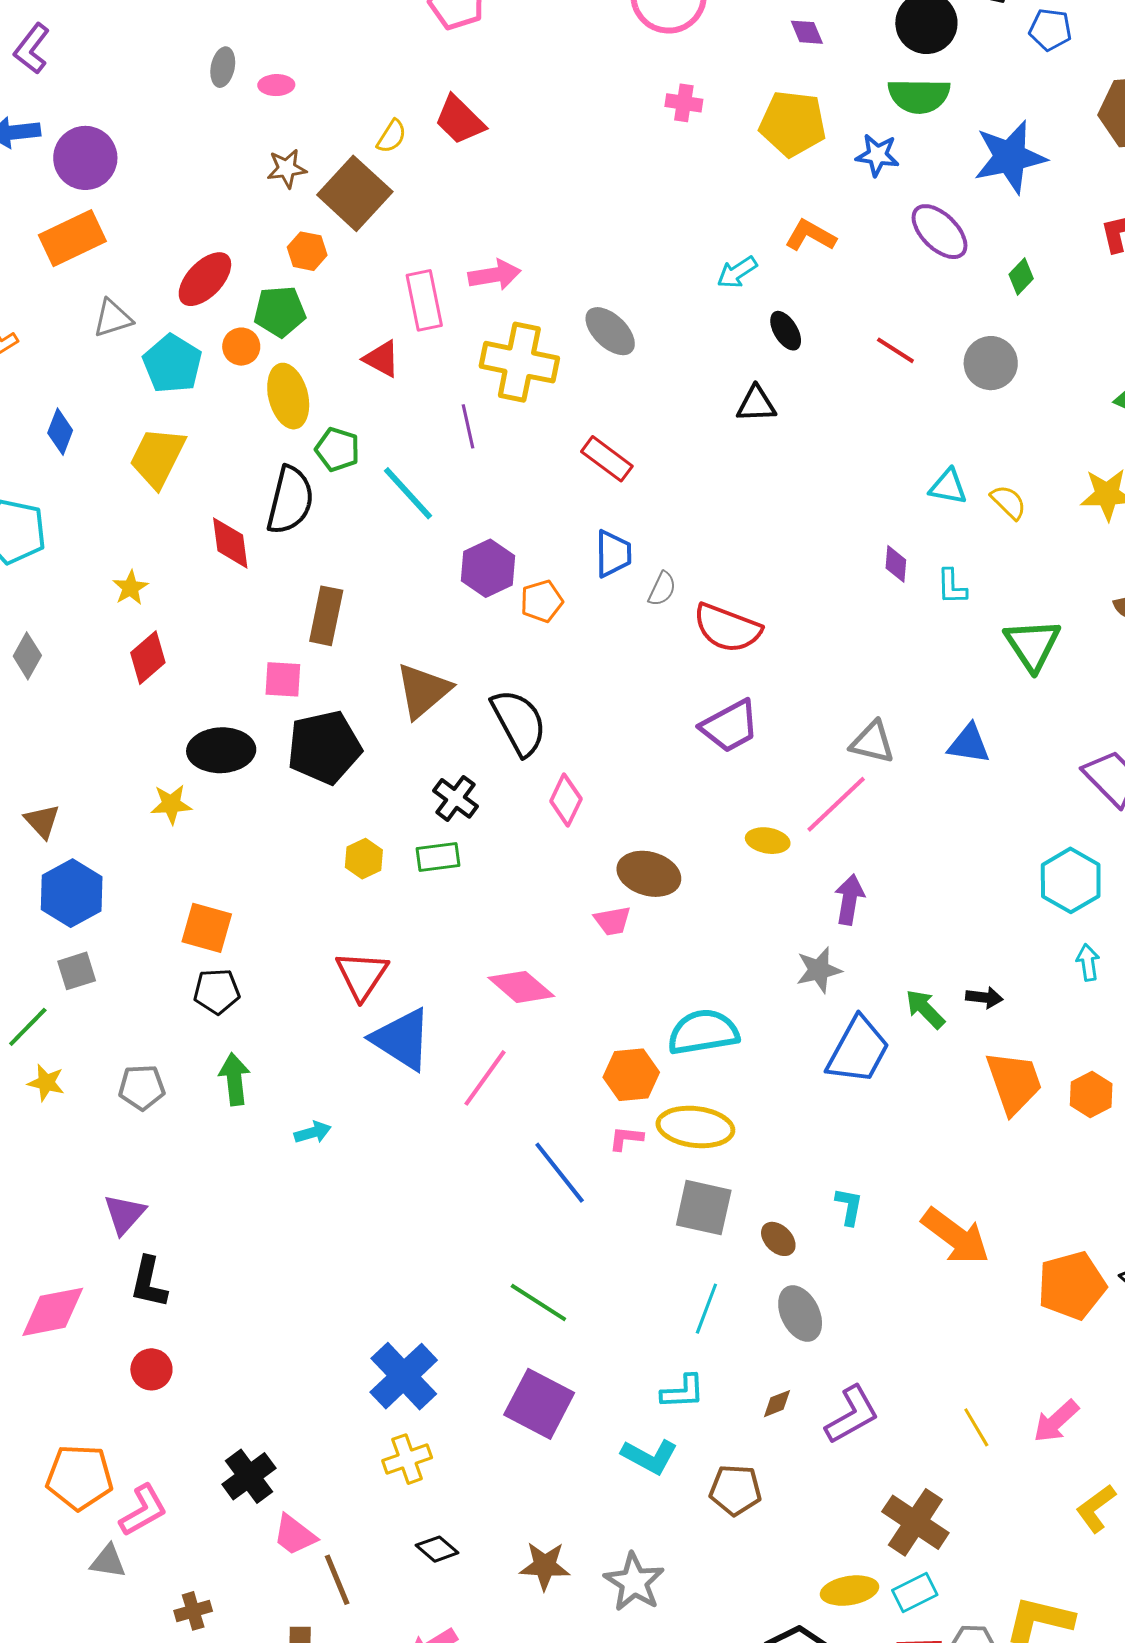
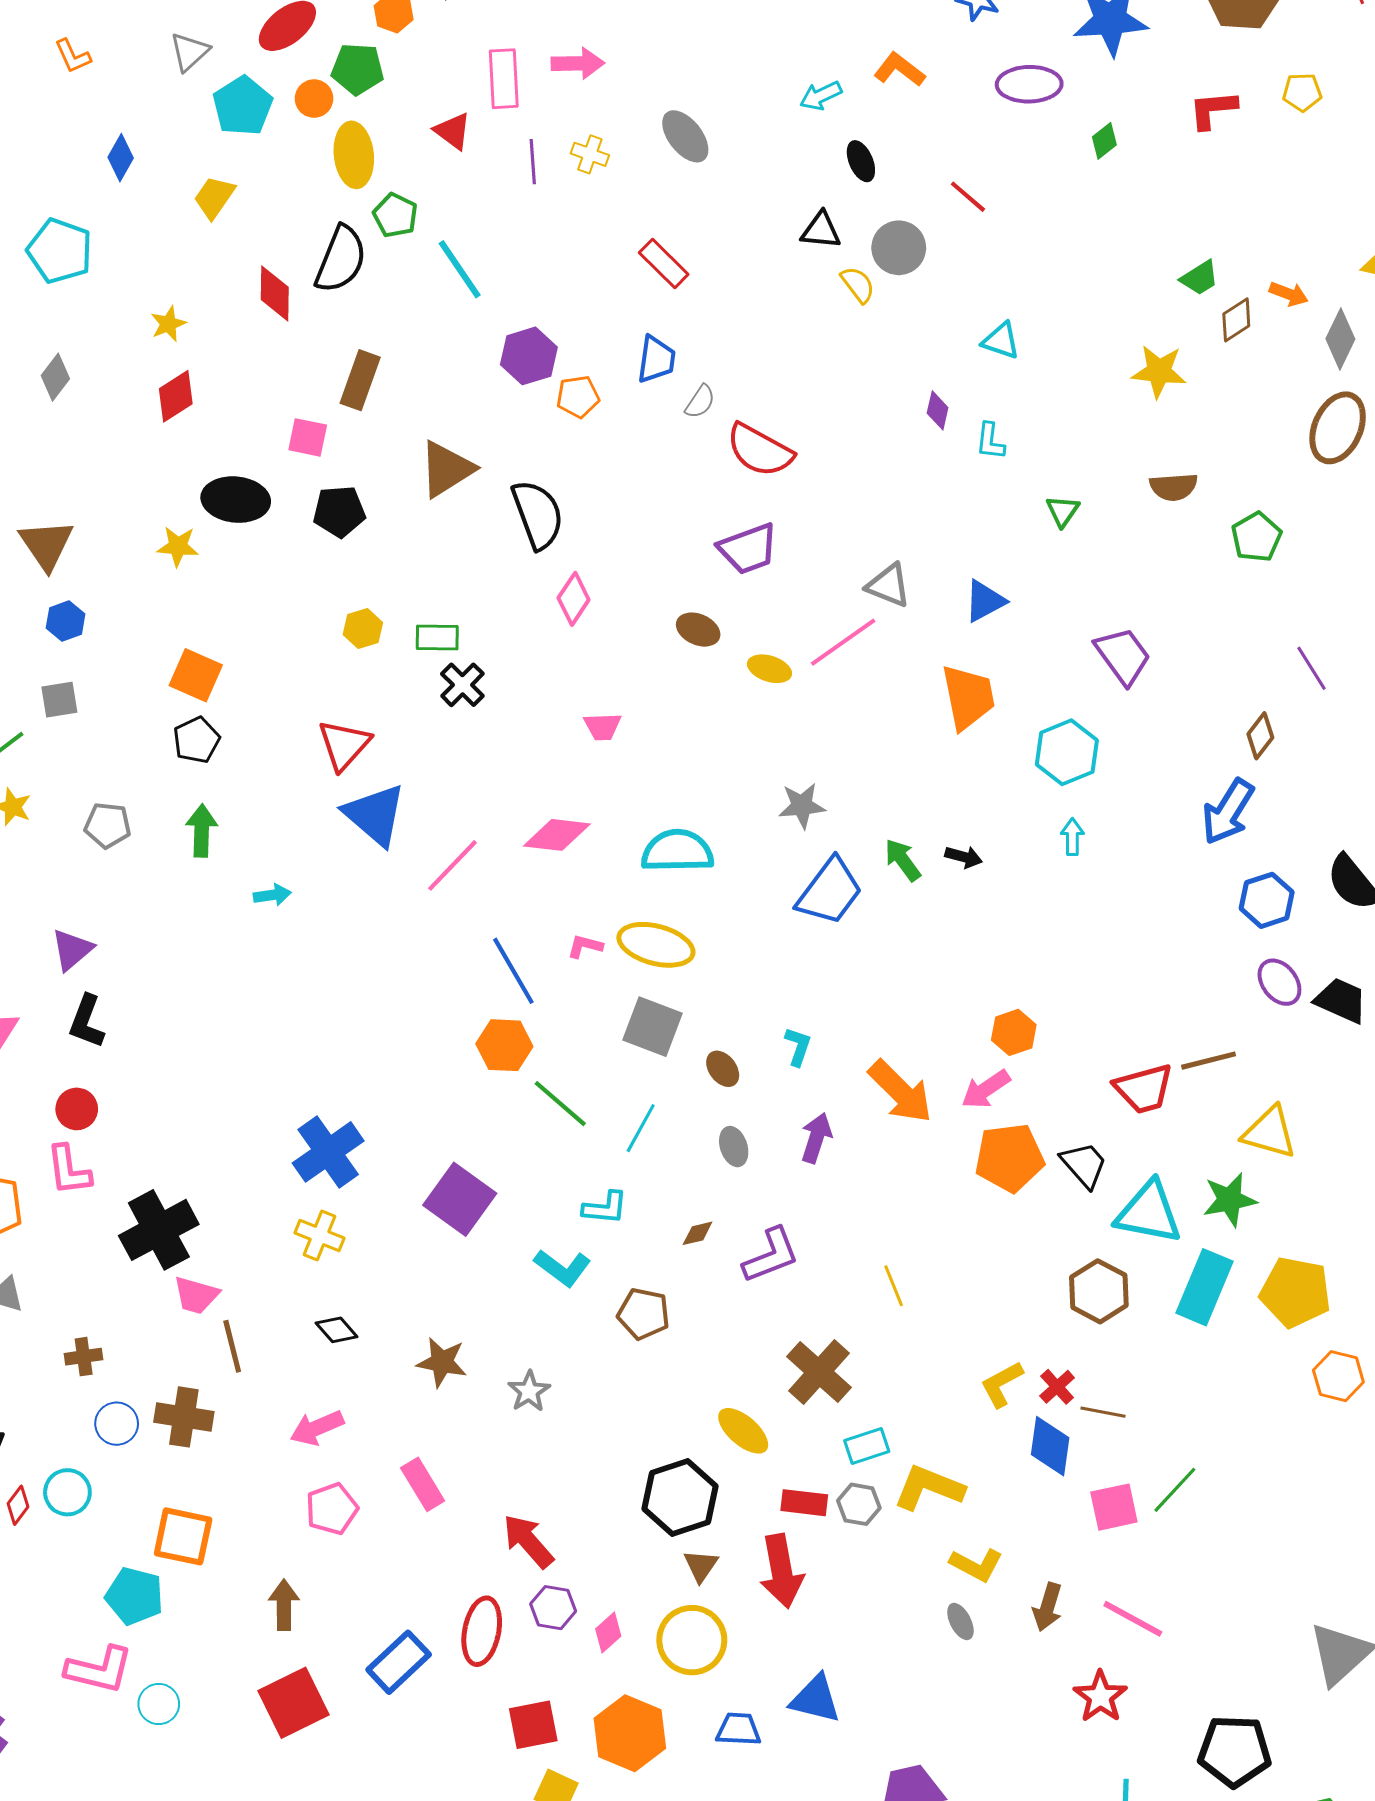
purple ellipse: (939, 232) -> (1029, 84), turned -54
gray triangle: (113, 318) -> (189, 52), turned -33
yellow cross: (519, 362) -> (590, 154), size x0.5
gray circle: (991, 363) -> (899, 248), moved
purple line: (468, 426) -> (533, 162), moved
yellow trapezoid: (157, 457) -> (214, 197), size x0.7
yellow semicircle: (1008, 502) -> (858, 285), moved
green triangle: (1032, 645) -> (1063, 511), size x0.6
blue triangle: (969, 744) -> (985, 601), turned -45
black pentagon: (324, 747) -> (339, 511), size x0.7
black cross: (456, 798) -> (462, 685), moved
brown triangle: (42, 821) -> (46, 545), size x1.5
brown ellipse: (649, 874) -> (698, 630), moved, size x0.7
blue hexagon: (72, 893) -> (66, 621), size x0.6
purple arrow: (849, 899) -> (816, 1138), moved
pink diamond: (521, 987) -> (557, 835), moved, turned -42
black pentagon: (217, 991) -> (196, 740), turned -30
orange hexagon: (631, 1075) -> (504, 1045), moved
orange trapezoid: (1014, 1082) -> (968, 697), moved
orange hexagon: (1091, 1095) -> (1014, 1032), moved
green line: (538, 1303) -> (560, 1104), moved
gray ellipse: (800, 1313) -> (734, 1147), size x0.7
pink arrow: (1056, 1421) -> (986, 1089), moved
yellow cross: (407, 1459) -> (320, 1236), turned 33
black cross: (249, 1476) -> (159, 1230), size x1.4
pink L-shape: (143, 1510) -> (69, 1170), moved, turned 104
pink trapezoid: (295, 1535) -> (196, 1295), turned -30
gray star: (634, 1582) -> (529, 1391), size x0.7
yellow ellipse: (849, 1591) -> (743, 1431), turned 42
cyan rectangle: (915, 1593) -> (867, 1446), moved

